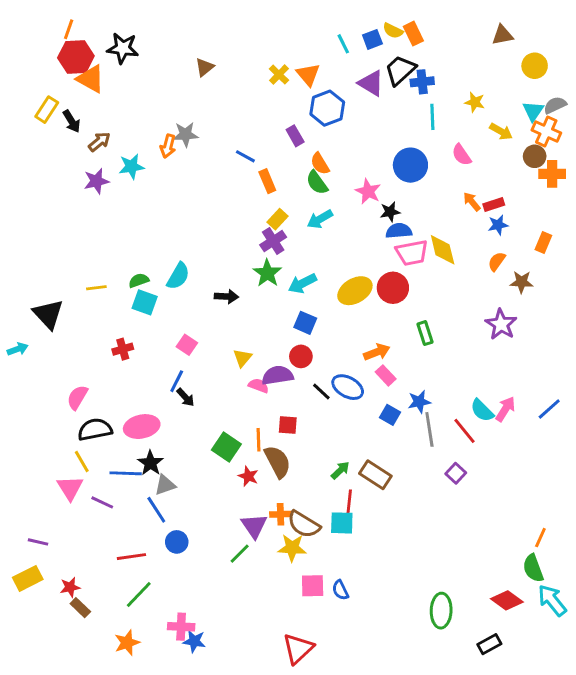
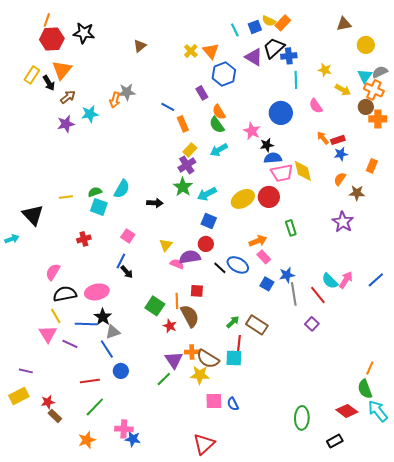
orange rectangle: (413, 34) -> (283, 23), turned 70
orange triangle: (91, 79) -> (62, 70), moved, turned 40

